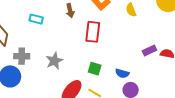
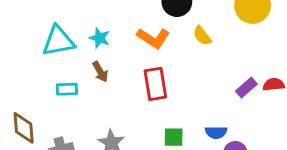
brown arrow: (70, 11) -> (100, 72), moved

